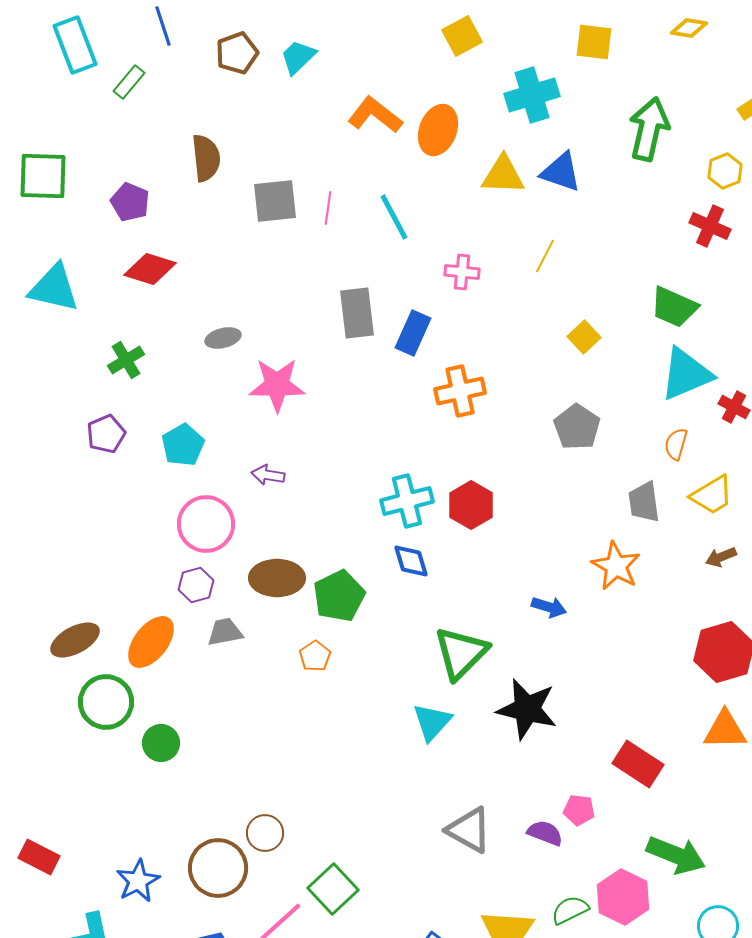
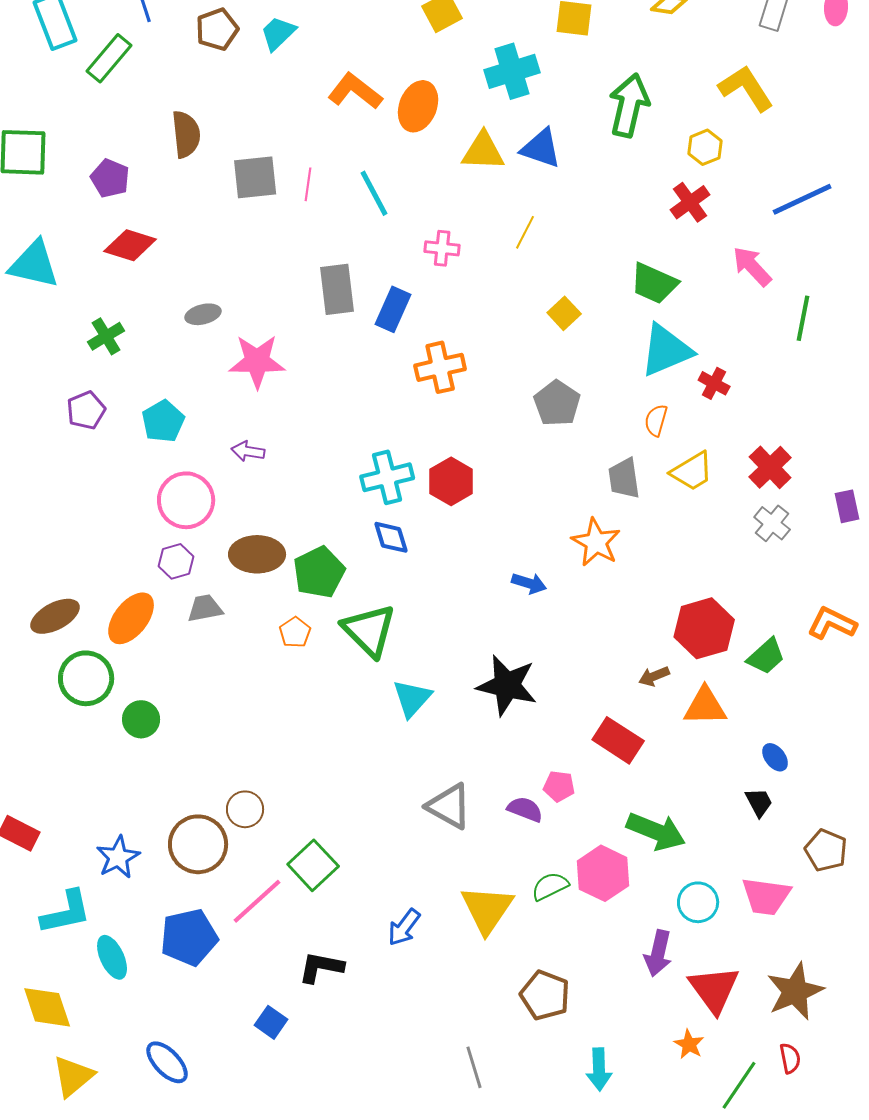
green rectangle: (129, 82) -> (109, 58), size x1.4
red cross: (710, 226) -> (690, 202), turned 30
brown arrow: (721, 557) -> (654, 676), moved
green triangle: (461, 653) -> (369, 630), moved, turned -30

